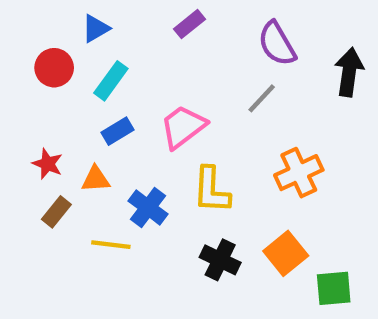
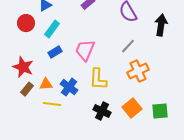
gray line: (262, 98) -> (128, 46), moved
pink trapezoid: (183, 127) -> (85, 50), turned -30
red star: (48, 164) -> (23, 67), size x1.5
orange triangle: (96, 179) -> (46, 84), moved
green square: (334, 288) -> (160, 111), moved

